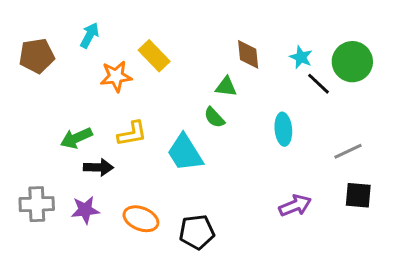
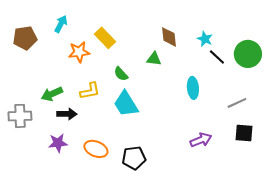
green circle: (352, 62) -> (248, 54), moved
green semicircle: (214, 117) -> (121, 74), moved
gray cross: (37, 204) -> (20, 116), moved

